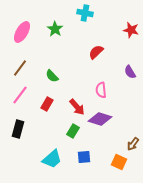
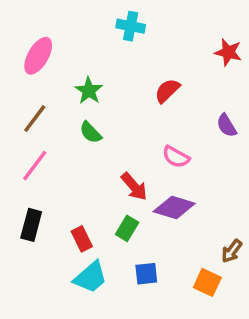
cyan cross: (85, 13) -> (131, 26), moved
green star: (55, 29) -> (89, 91), moved
pink semicircle: (101, 90) -> (176, 157), turned -56
red rectangle: (47, 104) -> (82, 239), moved, turned -56

